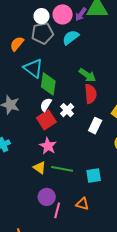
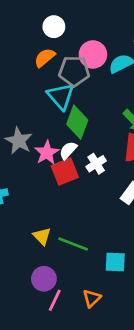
pink circle: (63, 14) -> (93, 54), moved
white circle: (42, 16) -> (54, 27), moved
gray pentagon: (42, 33) -> (74, 71), moved
pink star: (48, 146) -> (47, 153), moved
orange triangle: (82, 204) -> (92, 298), turned 48

